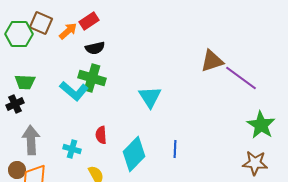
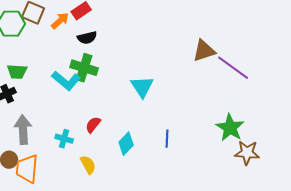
green star: (261, 125) -> (230, 128), moved
red semicircle: (101, 135) -> (93, 125), turned 42
cyan diamond: (134, 154) -> (126, 144), size x0.7

